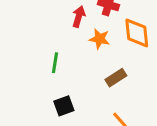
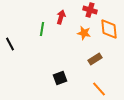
red arrow: (79, 17) -> (61, 17), moved
green line: (55, 63) -> (42, 29), moved

